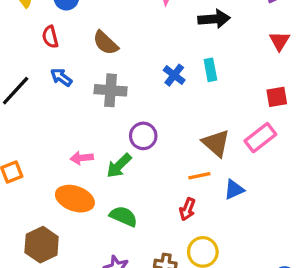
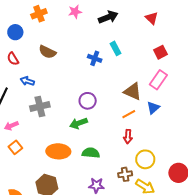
gray cross: (111, 90) -> (40, 106), moved
pink arrow: (82, 158) -> (11, 126), moved
green arrow: (119, 166) -> (79, 123), turned 42
blue triangle: (234, 190) -> (153, 108), moved

